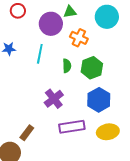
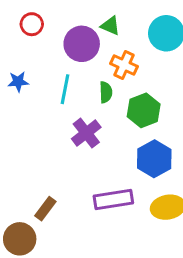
green triangle: (70, 12) -> (110, 26), turned 32
green semicircle: (67, 66) -> (106, 92), moved
purple cross: (54, 99) -> (86, 133), moved

